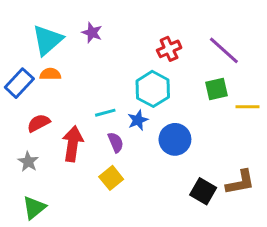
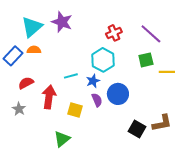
purple star: (92, 33) -> (62, 22), size x1.5
purple semicircle: (116, 142) -> (97, 100), moved
yellow square: (111, 178) -> (75, 110), moved, turned -35
green triangle: (34, 208) -> (62, 139), moved

